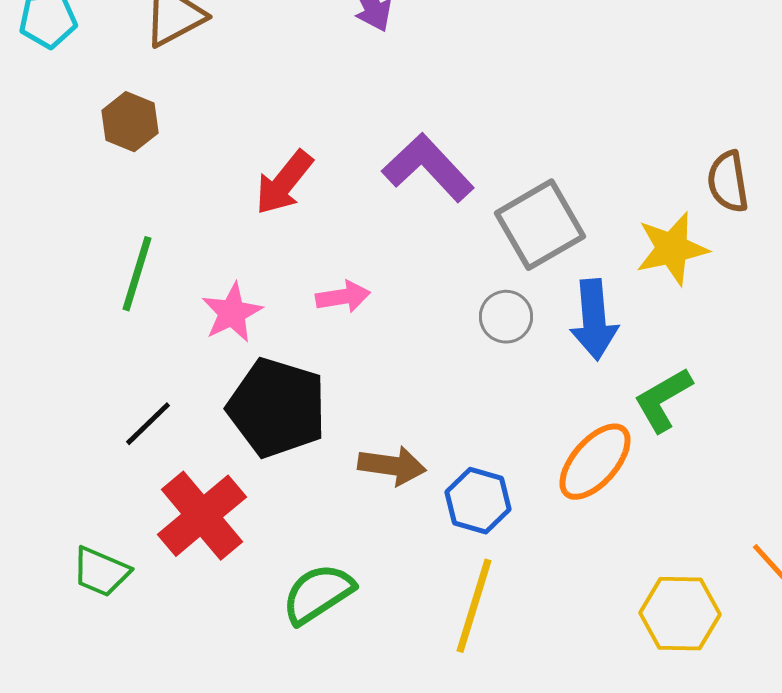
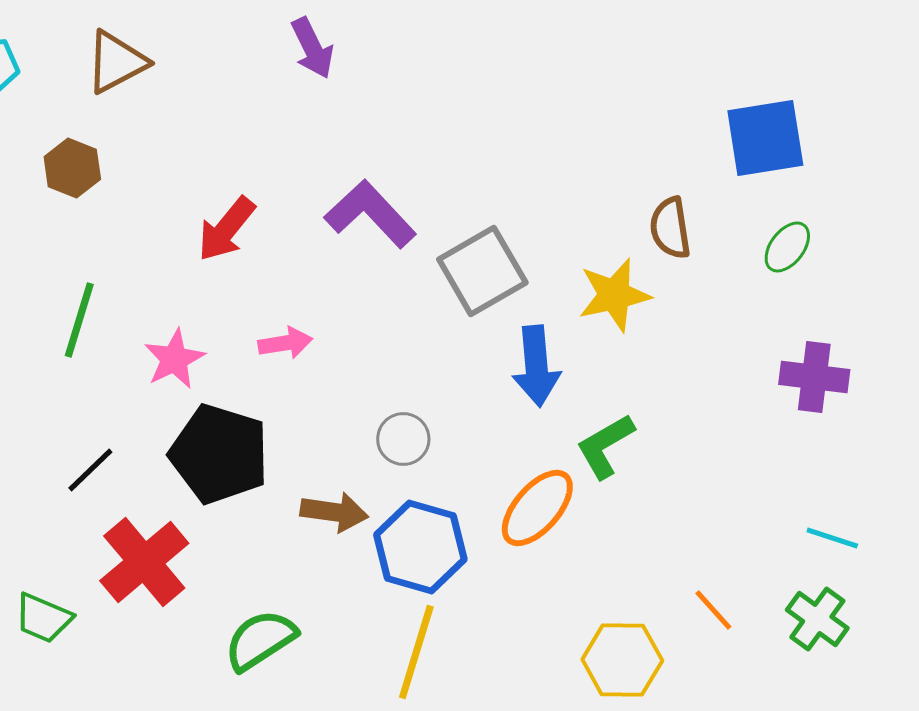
gray circle: (506, 317) -> (403, 439), moved
blue hexagon: (478, 501) -> (420, 547), size x1.4

